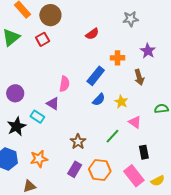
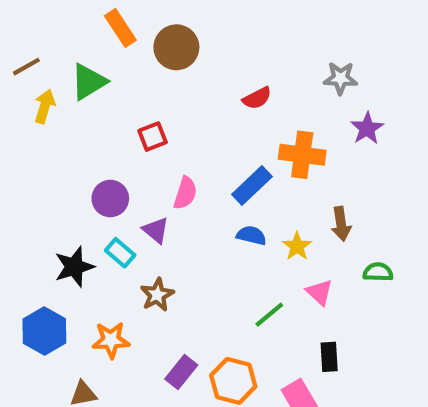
red square: (43, 39) -> (153, 137), moved
purple star: (148, 51) -> (367, 128), moved
orange cross: (118, 58) -> (302, 155), size x1.5
brown arrow: (139, 77) -> (341, 224), moved
purple circle: (15, 93) -> (110, 199), moved
blue semicircle: (99, 100) -> (251, 235), turned -128
brown star: (78, 142) -> (157, 295), moved

